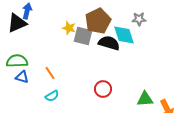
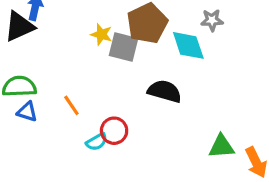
black semicircle: (109, 43) -> (165, 91), moved
red circle: (103, 89) -> (114, 131), moved
cyan semicircle: (52, 96) -> (97, 142), moved

